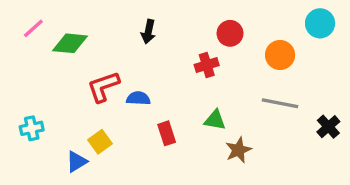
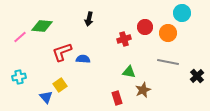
cyan circle: (320, 23) -> (182, 13), moved
pink line: (33, 28) -> (20, 37), moved
red circle: (230, 33) -> (145, 27), moved
red rectangle: (167, 133) -> (117, 98), moved
blue triangle: (77, 162) -> (46, 97), turned -40

